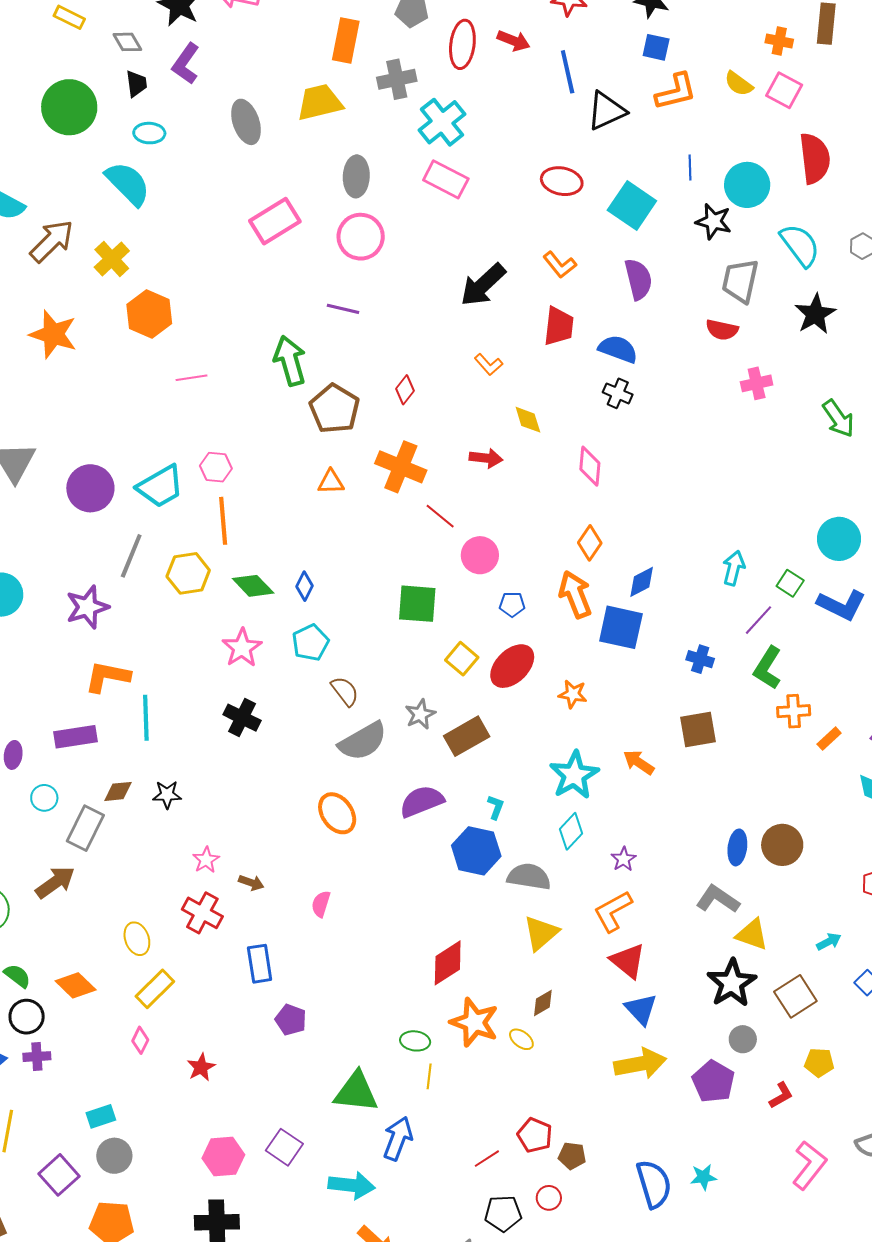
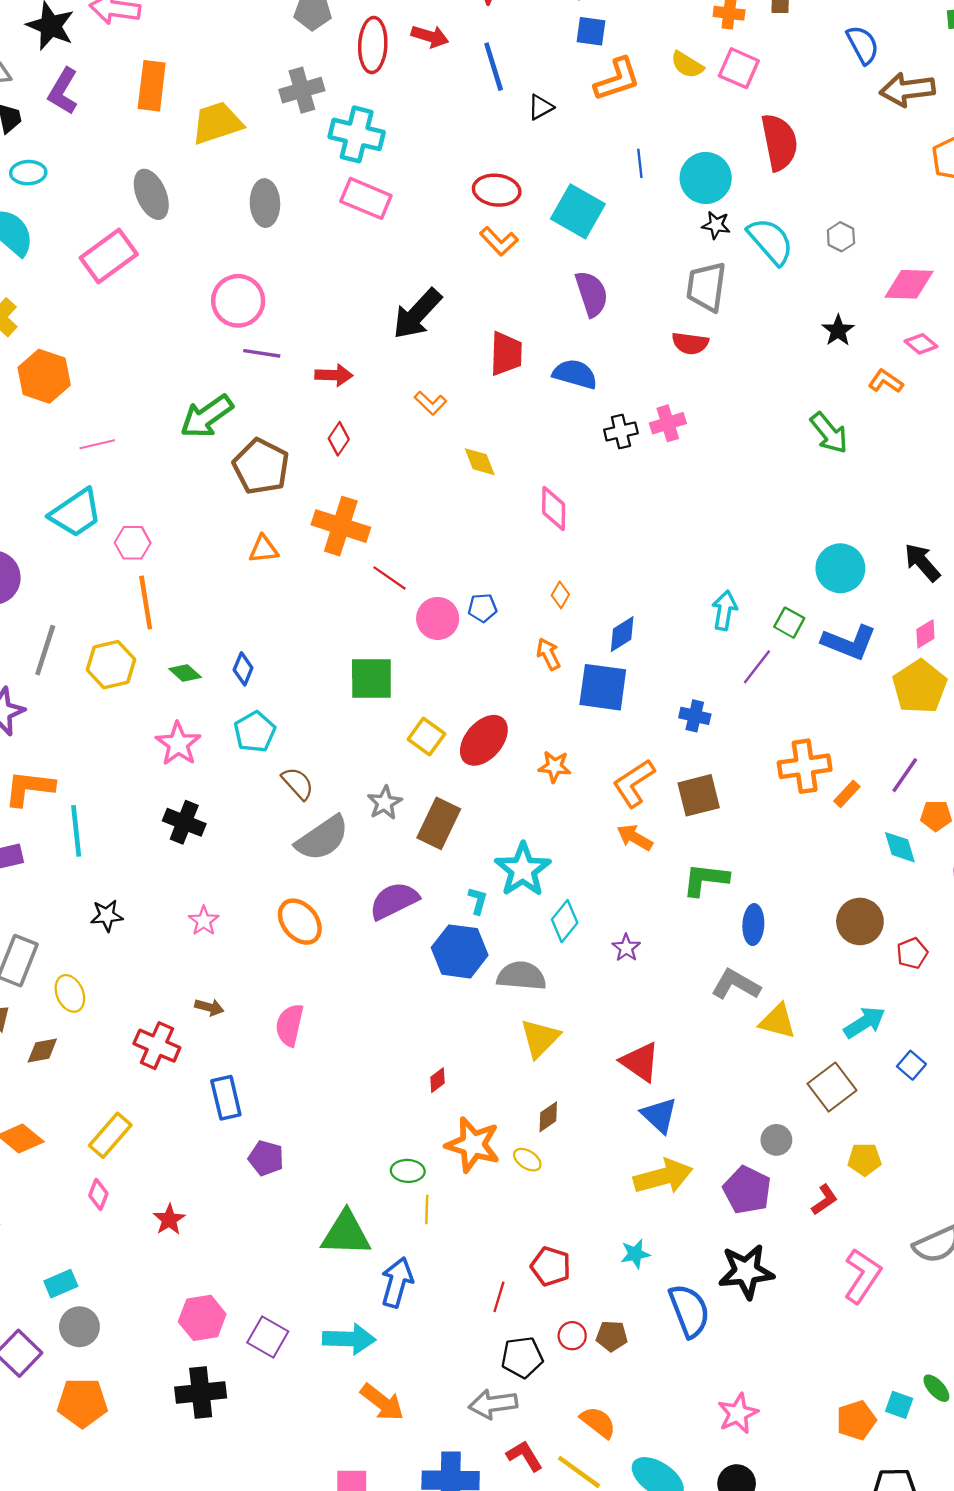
orange rectangle: (346, 40) -> (152, 86), moved
black triangle: (606, 111) -> (541, 107), size x0.6
gray ellipse: (246, 122) -> (151, 194), moved
cyan cross: (442, 122) -> (357, 134), turned -33
pink rectangle: (275, 221) -> (109, 256), moved
black star: (714, 221) -> (716, 225), moved, size x0.7
pink circle: (361, 237) -> (238, 301), moved
orange L-shape: (560, 265) -> (499, 241), moved
black star: (815, 314) -> (838, 330), moved, size x0.7
green arrow: (290, 361) -> (207, 416), turned -105
pink cross: (757, 383) -> (668, 423), moved
black cross: (618, 393) -> (621, 431), moved, turned -32
red arrow: (486, 458) -> (334, 375), moved
cyan trapezoid: (160, 486) -> (76, 513), moved
orange diamond: (590, 543) -> (560, 595), size x0.7
green diamond: (253, 586) -> (185, 673), size x0.7
orange arrow: (575, 594) -> (548, 654), size x0.6
blue pentagon: (512, 604) -> (482, 608), moved
green L-shape: (768, 668) -> (705, 880), moved, turned 69
orange cross: (794, 711) -> (805, 766), size x1.4
brown rectangle: (467, 736) -> (439, 823), turned -30
cyan star: (574, 775) -> (523, 870), moved
brown diamond: (118, 791) -> (42, 1050), moved
brown circle: (782, 845) -> (860, 921), moved
pink star: (206, 860) -> (204, 921), moved
pink semicircle: (321, 904) -> (290, 1025), size x1.4
orange L-shape: (613, 911) -> (634, 783), moved
yellow ellipse: (137, 939) -> (70, 993), moved
cyan arrow: (829, 942) -> (865, 1022), size x1.5
red diamond: (448, 963) -> (438, 1080), size x0.5
black star: (732, 983) -> (746, 1271), moved, turned 30
purple square: (284, 1147) -> (268, 1337), moved
brown pentagon: (572, 1156) -> (612, 1336), moved
red line: (487, 1159) -> (499, 1297), turned -36
cyan star: (703, 1177) -> (635, 1254), moved

